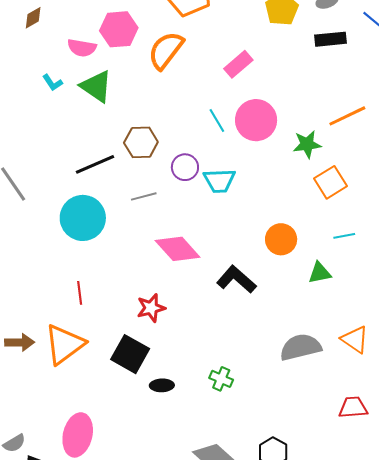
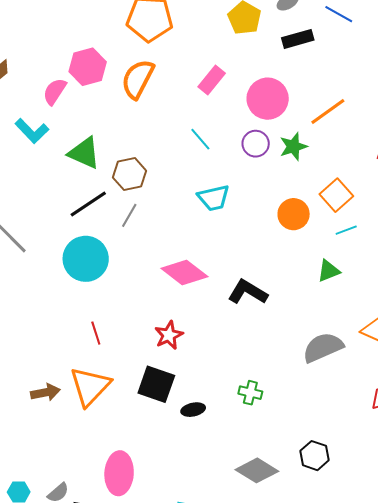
pink semicircle: (82, 48) -> (55, 91), turned 124
cyan L-shape: (52, 83) -> (32, 131), size x1.6
green triangle: (96, 86) -> (84, 153), moved
pink circle: (256, 120) -> (268, 99), moved
purple circle: (185, 167) -> (256, 144), moved
orange square: (330, 182) -> (336, 195), moved
gray line: (144, 196) -> (129, 215), moved, turned -35
orange circle: (281, 239) -> (294, 214), moved

